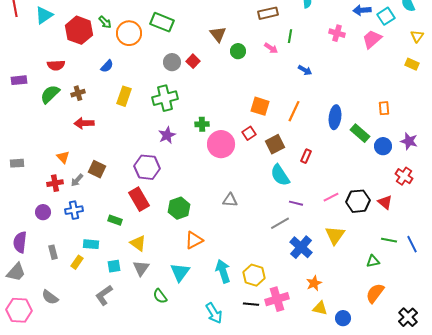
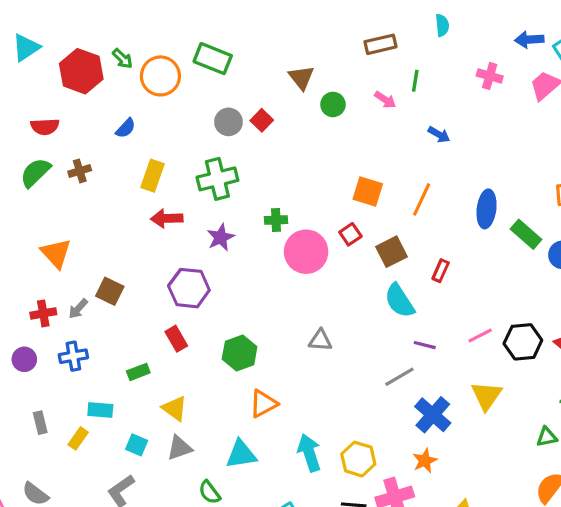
red arrow: (84, 123) -> (167, 218), moved
orange triangle: (63, 157) -> (56, 253), moved, size x1.5
red rectangle: (139, 199) -> (176, 339), size x0.7
green rectangle: (115, 220) -> (138, 372), turned -40
cyan square: (114, 266) -> (137, 445), turned 32
gray triangle: (141, 268) -> (179, 448), turned 36
cyan triangle: (180, 272) -> (241, 454), turned 45
orange star: (314, 283) -> (425, 461), moved

